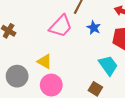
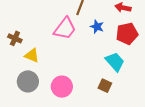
yellow triangle: (45, 62) -> (32, 55), moved

